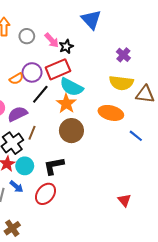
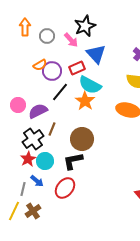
blue triangle: (91, 20) -> (96, 54), moved
black star: (66, 47) -> (85, 26), moved, size x1.5
red rectangle: (58, 69) -> (77, 68), size x0.7
orange semicircle: (16, 79) -> (40, 65), moved
brown circle: (71, 131) -> (82, 139), moved
brown cross: (12, 228) -> (33, 211), moved

